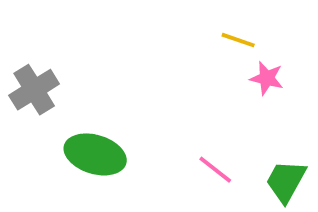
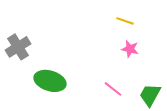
pink star: (267, 78) -> (130, 49), moved

